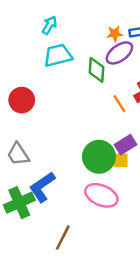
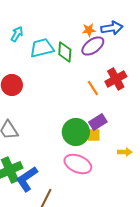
cyan arrow: (49, 25) -> (17, 34), moved
green diamond: (97, 70) -> (65, 52), moved
blue L-shape: (42, 187) -> (27, 179), moved

